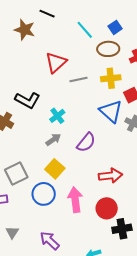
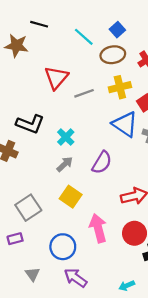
blue circle: (44, 194) -> (63, 247), moved

